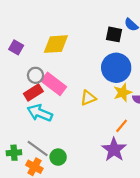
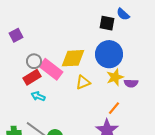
yellow diamond: (56, 44) -> (73, 58), moved
purple square: (16, 47) -> (16, 35), turned 32
cyan arrow: (40, 113) -> (38, 96), size x0.6

